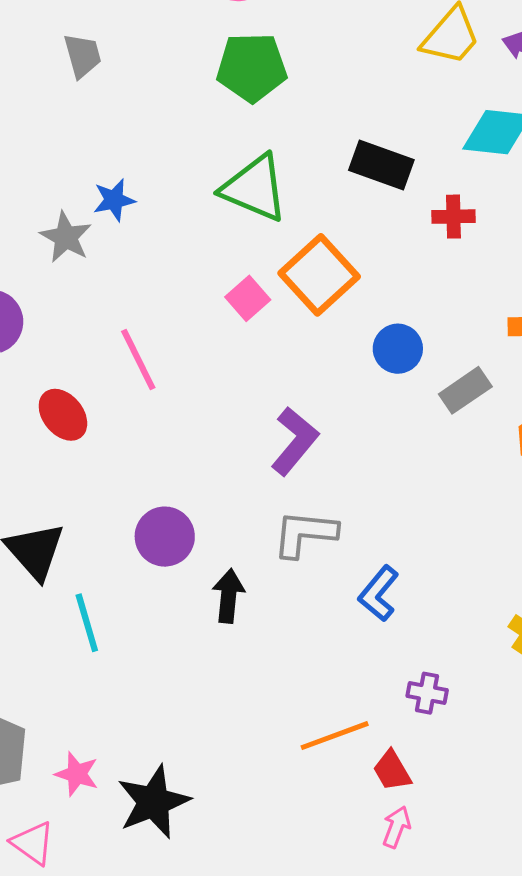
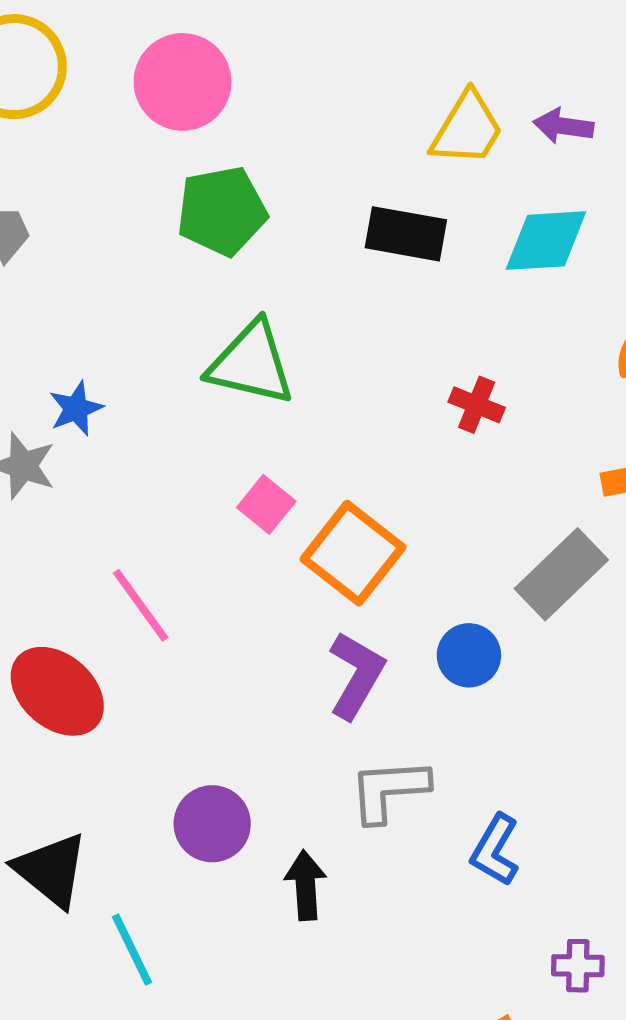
black rectangle: (381, 165) -> (406, 234), moved
red cross: (453, 217) -> (477, 405), moved, turned 33
orange square: (319, 275) -> (353, 553), moved
blue circle: (398, 349) -> (469, 655), moved
gray rectangle: (465, 390) -> (561, 574), size x1.4
red ellipse: (63, 415) -> (57, 691), size x1.4

